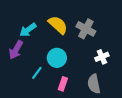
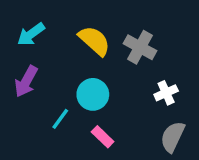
cyan arrow: (28, 30) -> (31, 34), moved
pink rectangle: (63, 84) -> (103, 137), turned -64
gray semicircle: (94, 84) -> (173, 137), moved, turned 36

